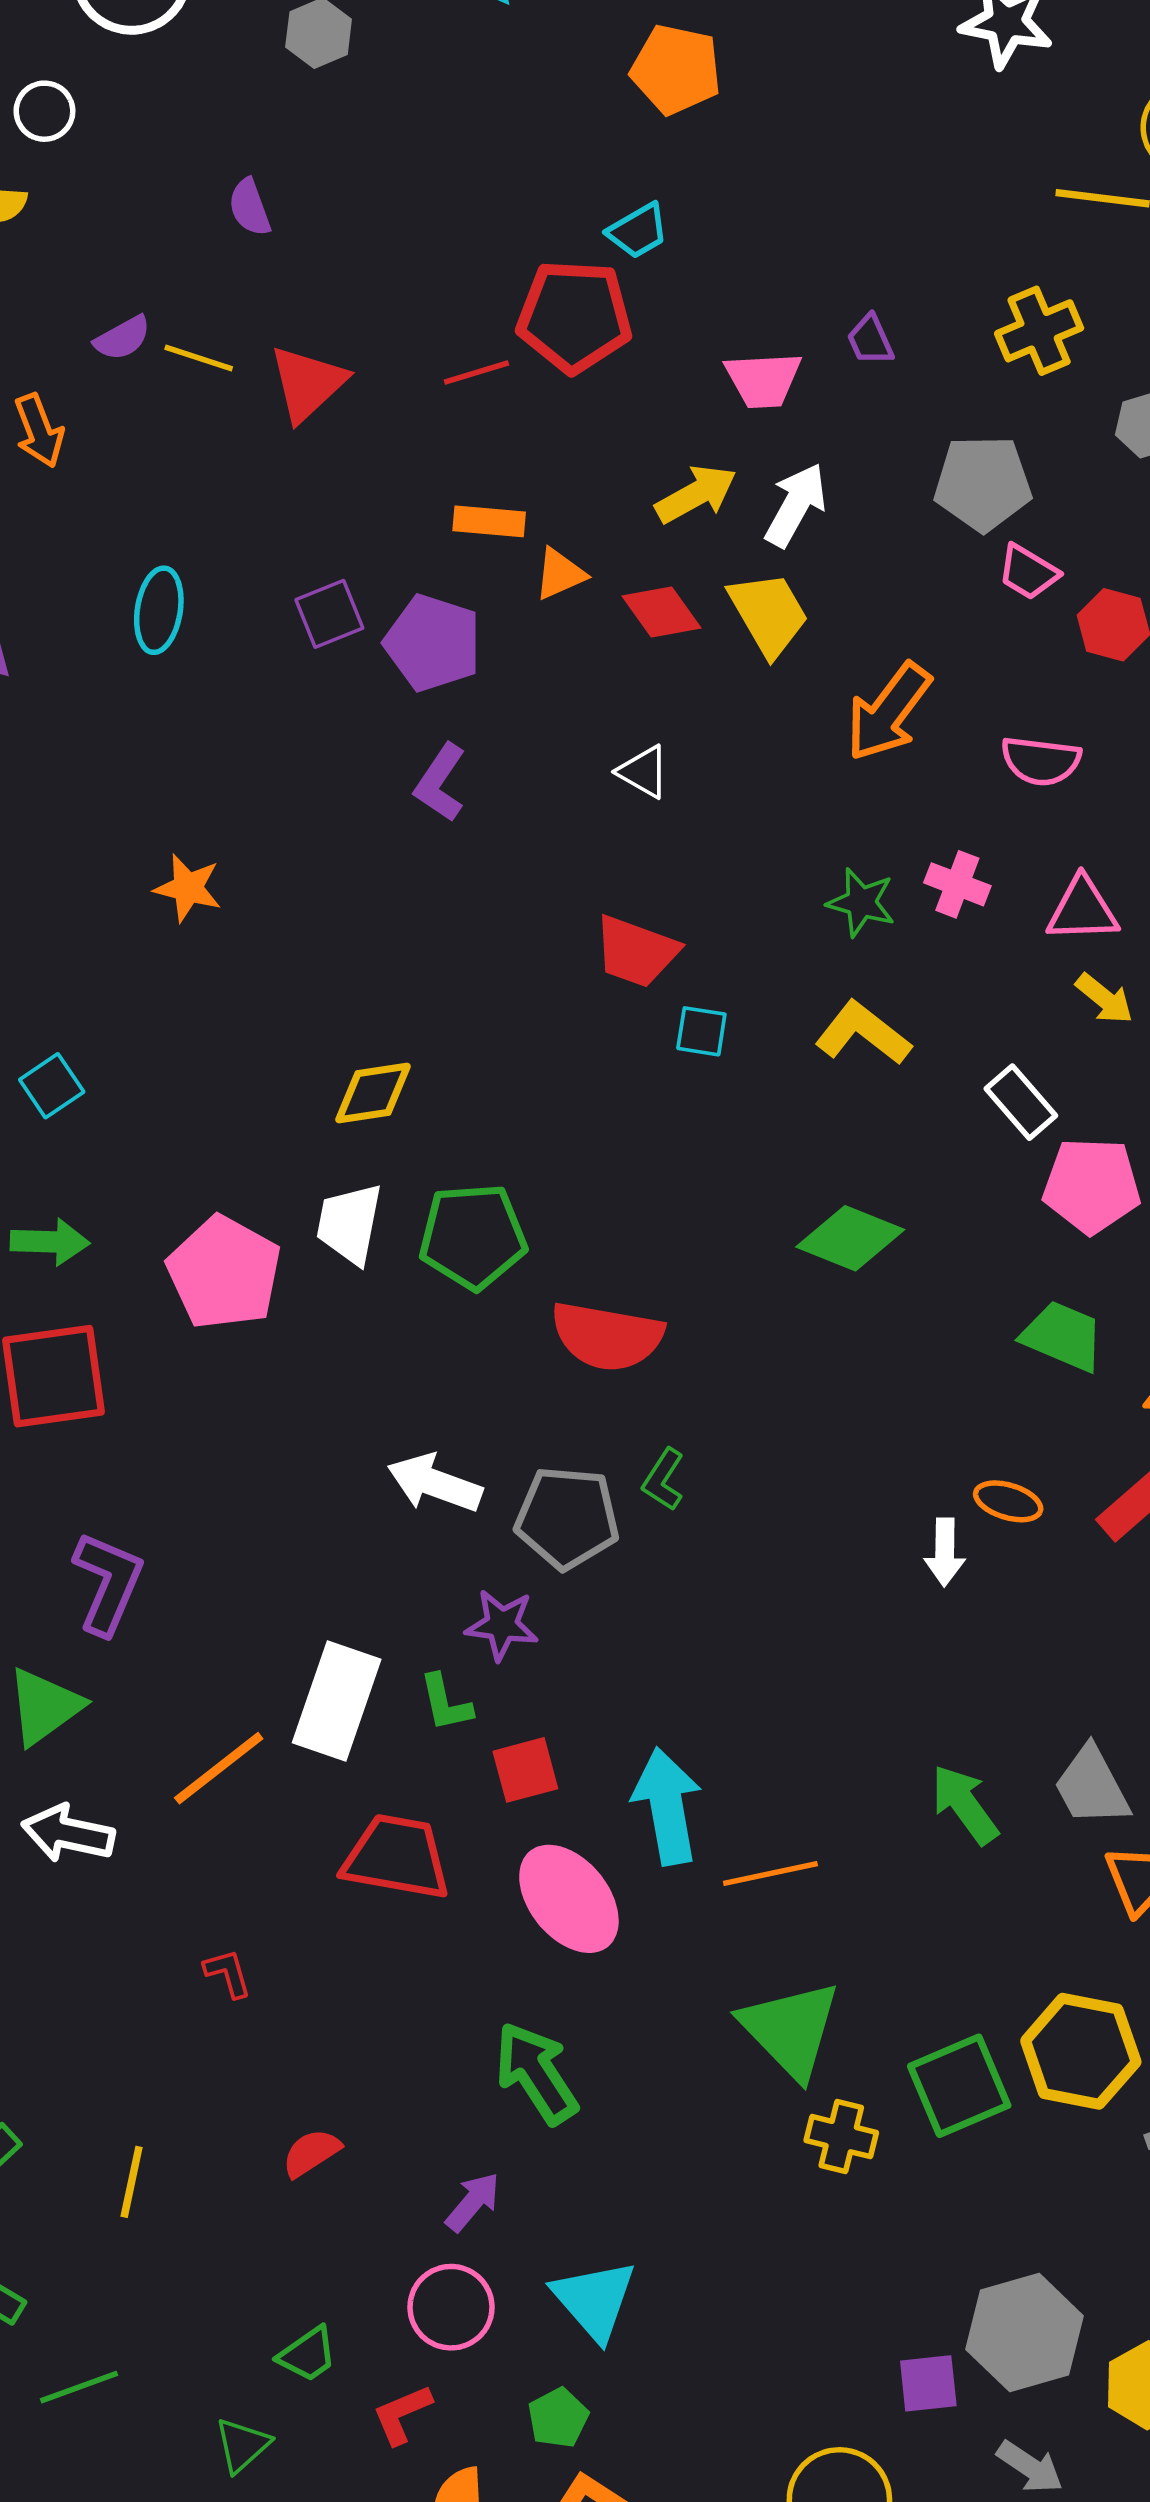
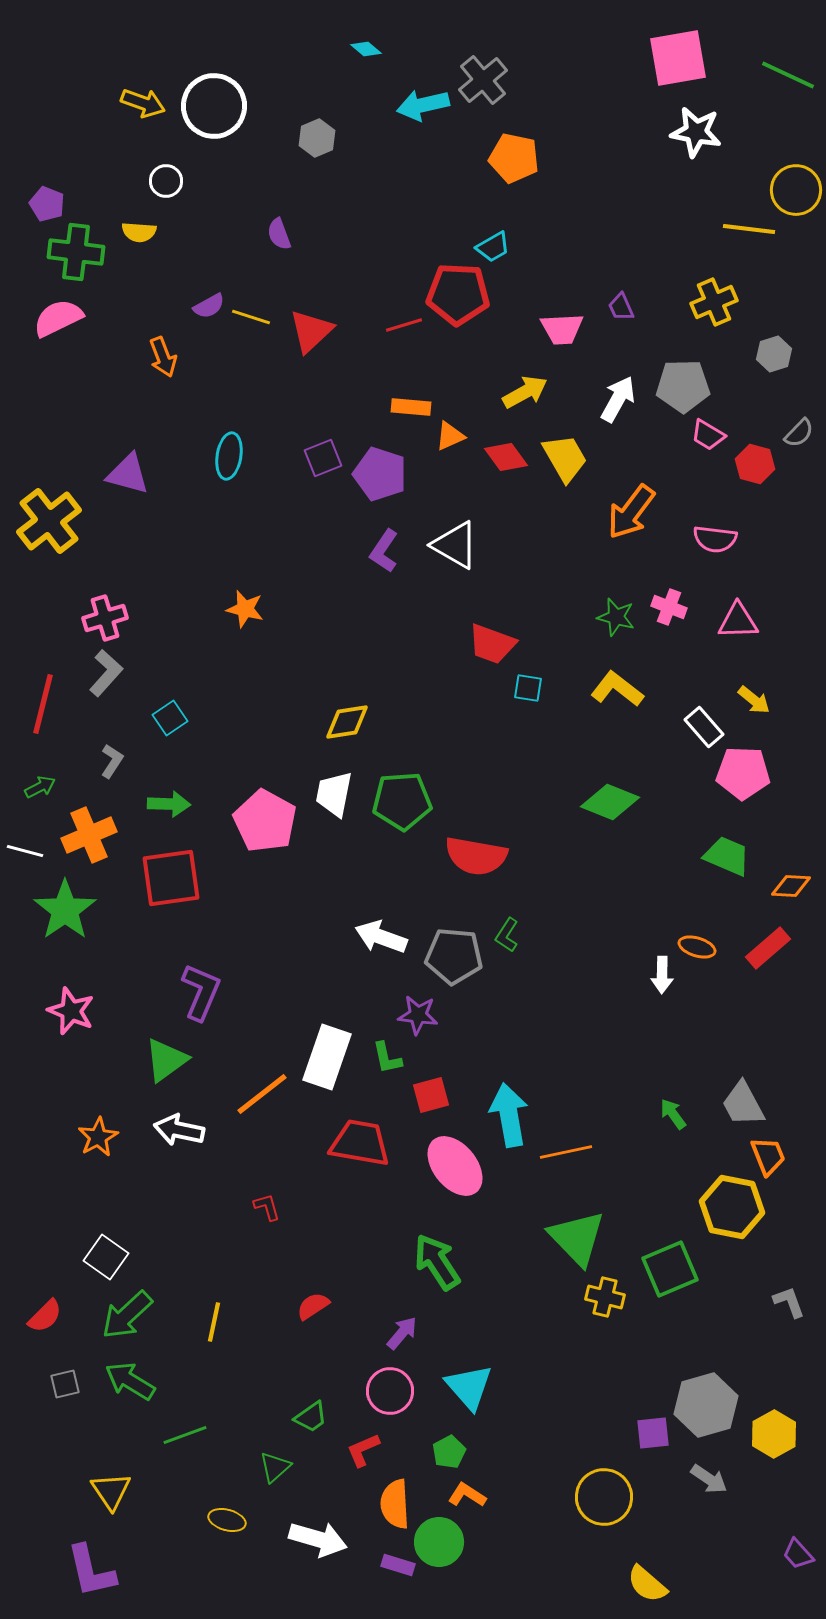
white arrow: (796, 505) -> (618, 399), moved
white triangle: (643, 772) -> (455, 545), moved, size x1.6
yellow arrow: (1104, 999) -> (754, 700), moved
green arrow: (965, 1804) -> (673, 1114), size x0.7
yellow hexagon: (1081, 2051) -> (732, 1207), moved

